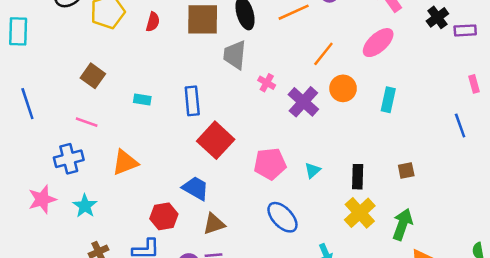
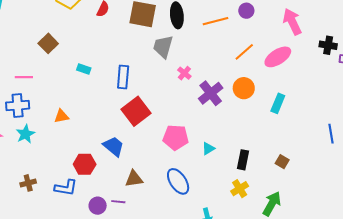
black cross: (437, 17) -> (328, 45), turned 36
orange line: (323, 54) -> (244, 52), moved
pink line: (87, 122) -> (24, 77), moved, turned -30
orange triangle: (125, 162) -> (61, 116), size x0.7
brown square: (406, 171) -> (282, 162), turned 32
cyan star: (85, 206) -> (25, 134), moved
yellow cross: (360, 213) -> (240, 189), size x0.7
brown triangle: (214, 224) -> (134, 179), moved

